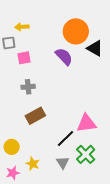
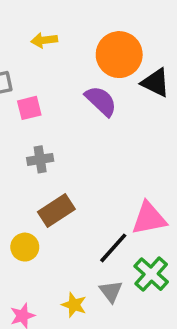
yellow arrow: (22, 27) -> (44, 40), moved
yellow circle: (12, 147) -> (25, 247), moved
yellow star: (33, 164) -> (74, 305), moved

